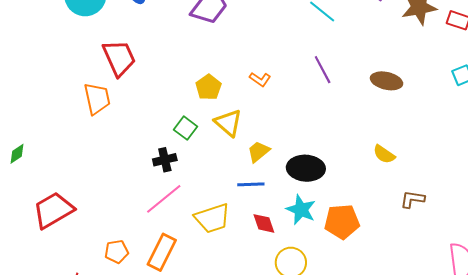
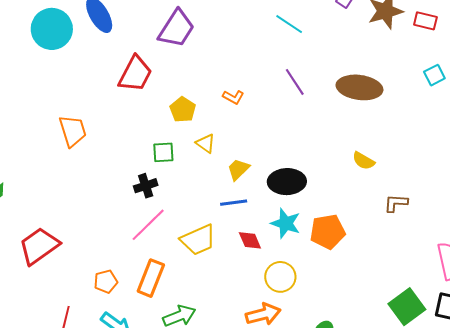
red trapezoid: (119, 58) -> (135, 74), moved, turned 57
brown ellipse: (387, 81) -> (359, 87), size x1.4
yellow triangle: (228, 123) -> (206, 143), size x0.7
green square: (186, 128) -> (163, 152), turned -35

